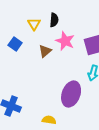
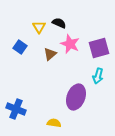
black semicircle: (54, 20) -> (59, 23), turned -72

